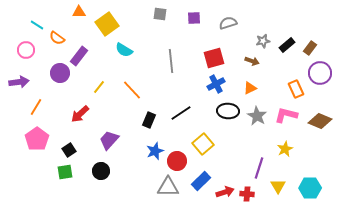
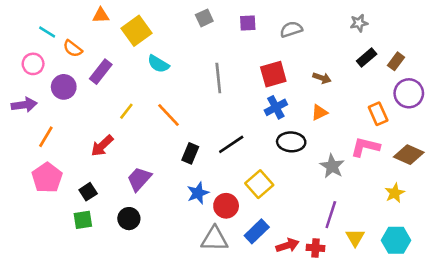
gray square: (160, 14) -> (204, 18), turned -32
gray star: (263, 41) -> (359, 23), moved
purple circle: (60, 73) -> (64, 87), moved
gray star: (257, 116) -> (332, 166), moved
yellow star: (285, 149) -> (395, 193), moved

